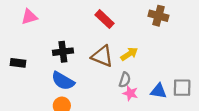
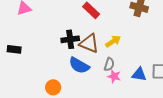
black cross: (63, 52) -> (70, 39), moved
blue semicircle: (63, 81) -> (79, 65), moved

